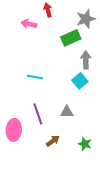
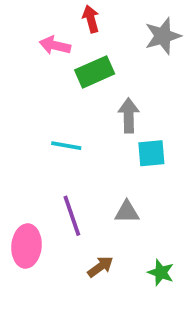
green rectangle: (71, 38) -> (95, 72), moved
gray arrow: (86, 60) -> (129, 115), moved
cyan square: (80, 81) -> (151, 153), turned 35

